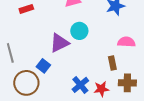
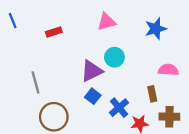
blue square: (43, 66) -> (93, 96), moved
blue cross: (80, 85) -> (119, 108), moved

